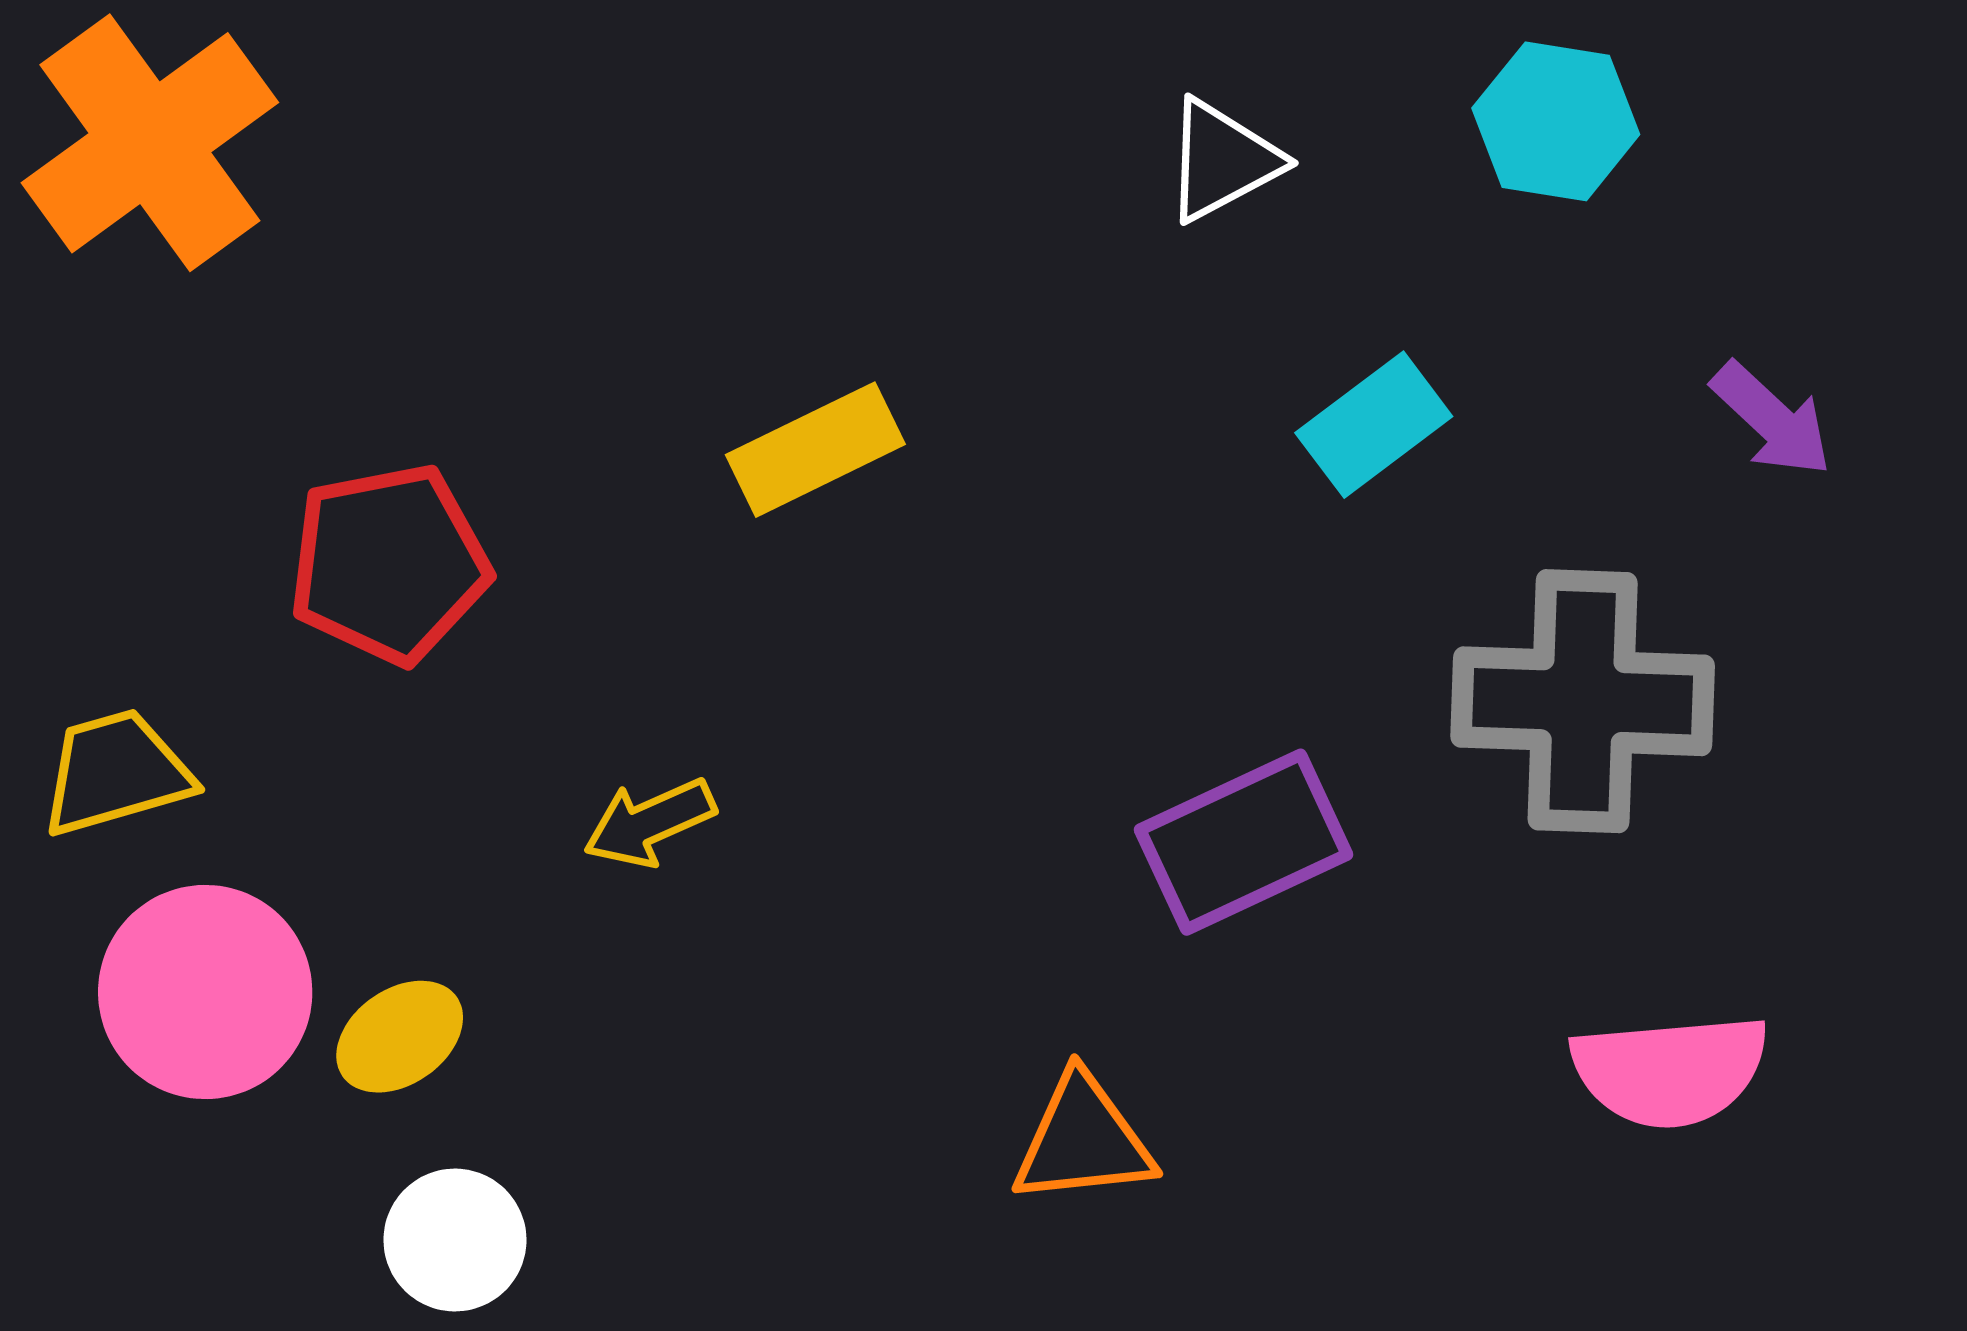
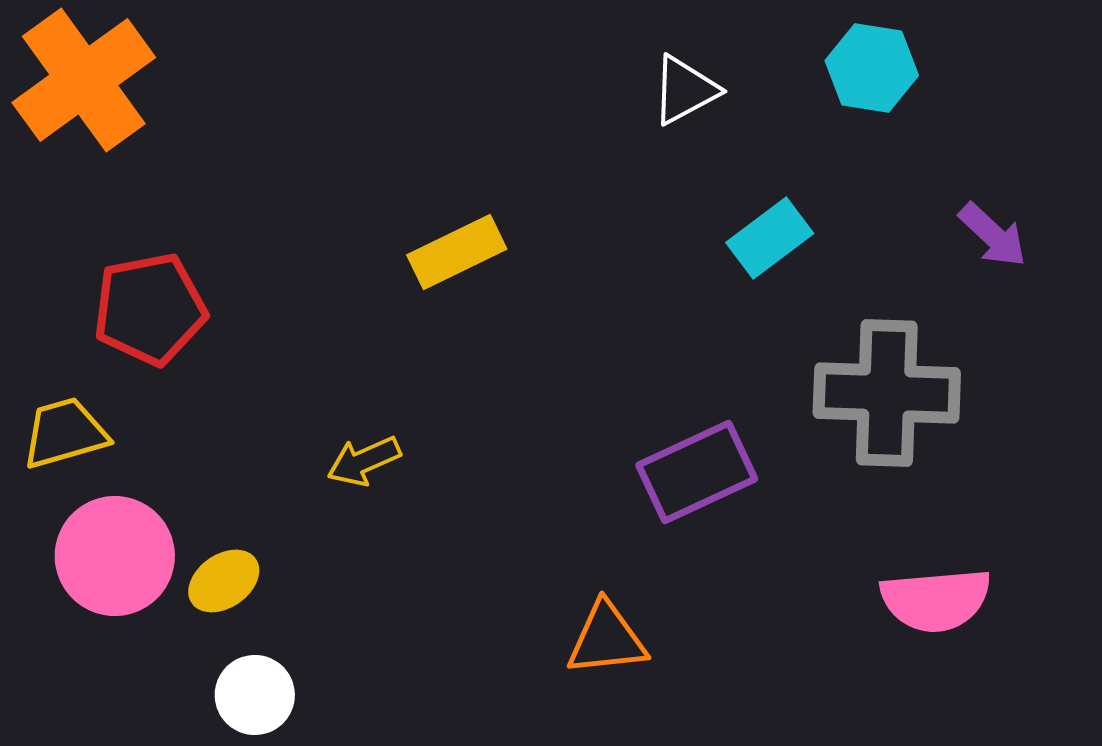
red pentagon: (389, 564) -> (150, 309), moved

